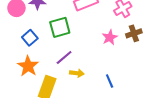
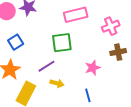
green square: (60, 27) -> (62, 43), moved
pink star: (110, 37) -> (93, 68), moved

